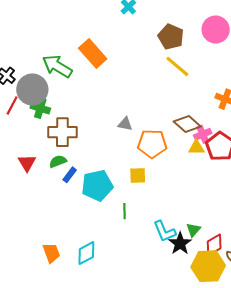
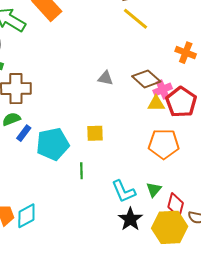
gray triangle: (125, 124) -> (105, 78), moved
orange pentagon: (152, 144) -> (164, 144), moved
black star: (180, 243) -> (130, 219), moved
red diamond: (214, 245) -> (176, 205), turned -45
cyan diamond: (86, 253) -> (26, 216), moved

